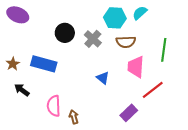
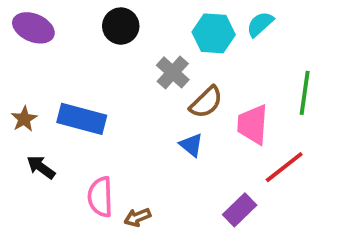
black circle: (65, 33) -> (121, 26), moved
brown semicircle: (126, 42) -> (206, 102), moved, turned -42
brown arrow: (74, 117) -> (137, 217), turned -96

